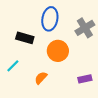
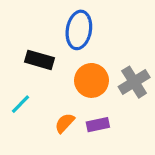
gray cross: (85, 28) -> (134, 82), moved
purple rectangle: (85, 79) -> (98, 125), moved

